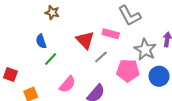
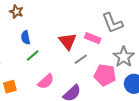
brown star: (52, 13) -> (16, 12), moved

